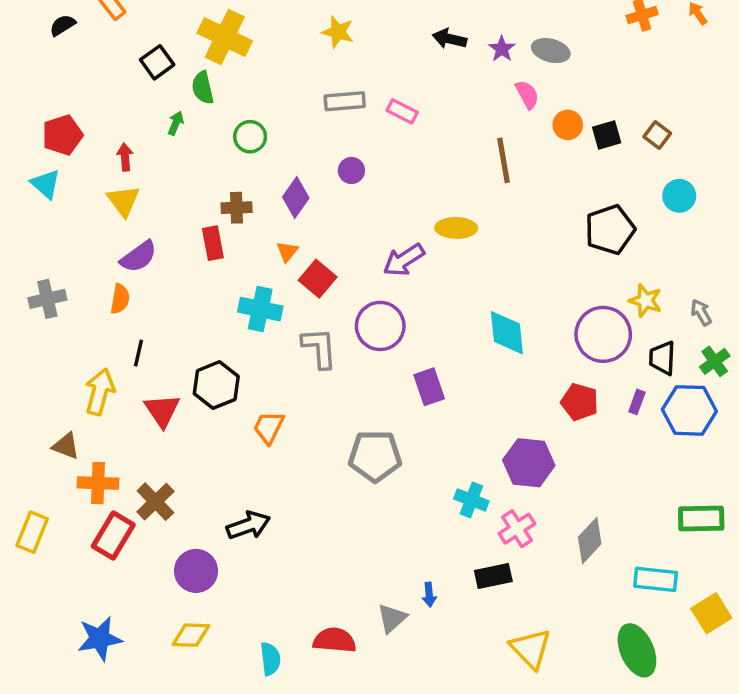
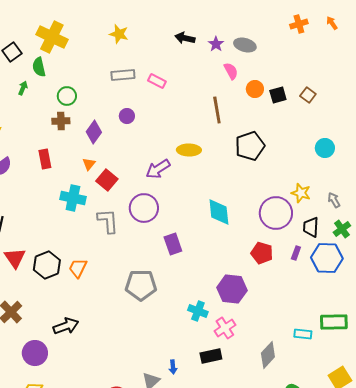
cyan circle: (679, 196) -> (325, 148), moved
brown cross: (237, 208) -> (61, 121), moved
black pentagon: (610, 230) -> (250, 146), moved
black hexagon: (216, 385) -> (47, 265), moved
gray diamond: (590, 541) -> (268, 355), moved
cyan rectangle: (656, 579) -> (303, 334), moved, size x0.7

